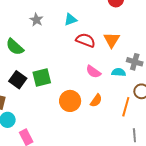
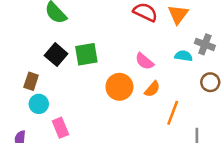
pink semicircle: (93, 72) -> (144, 61), moved
orange line: (126, 107) -> (173, 113), moved

